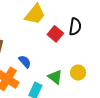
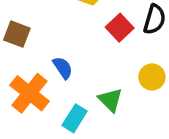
yellow circle: (78, 73) -> (152, 77), moved

